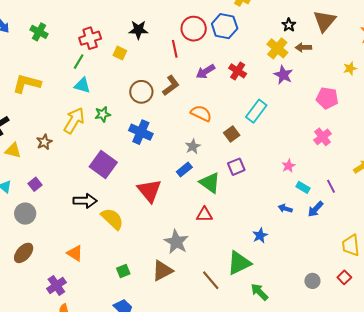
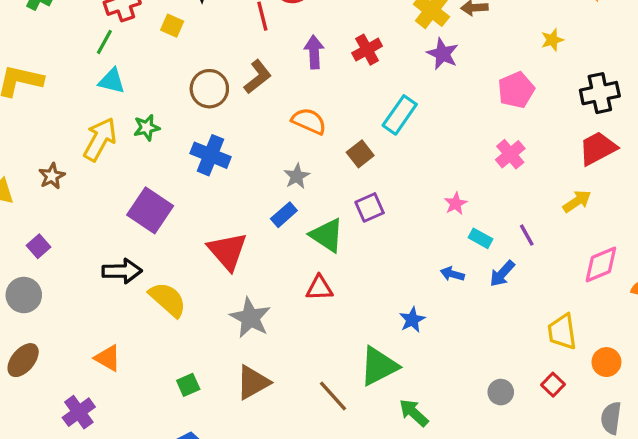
red cross: (238, 71) -> (367, 50), turned 30
purple arrow: (205, 72) -> (314, 52), turned 120
pink pentagon: (327, 98) -> (516, 90), turned -30
gray star: (176, 242) -> (250, 318), moved

